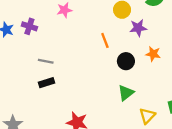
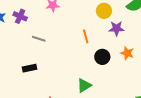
gray line: (46, 61) -> (39, 39), moved
green triangle: (126, 93) -> (84, 85), moved

